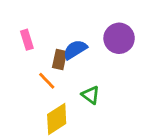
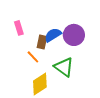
purple circle: (119, 38) -> (74, 35), moved
green triangle: (91, 95) -> (64, 67), size x1.5

